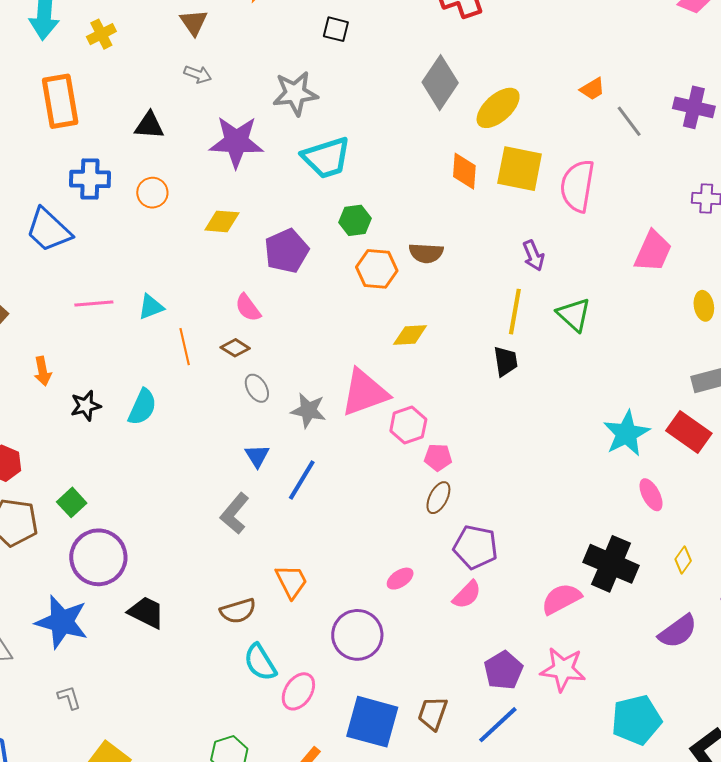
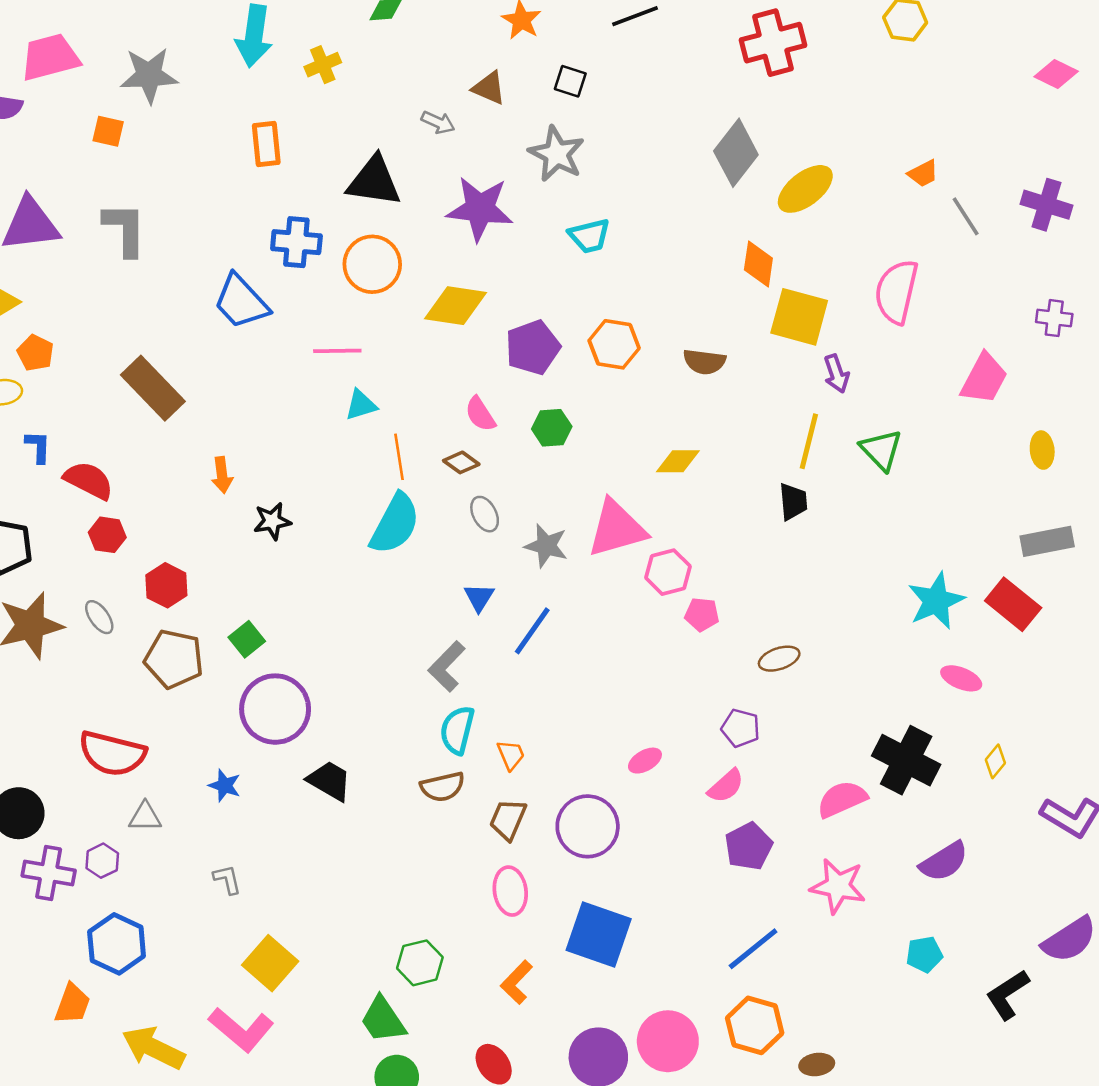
brown triangle: (194, 22) -> (489, 88), moved, turned -36
black square: (336, 29) -> (570, 81), moved
gray star: (295, 93) -> (557, 154), turned 30
orange rectangle: (60, 101) -> (266, 144), size x0.7
black triangle: (149, 125) -> (374, 181), size x1.5
cyan trapezoid: (326, 158) -> (589, 236), size x0.7
yellow square: (520, 169) -> (799, 317), moved
orange circle: (152, 193) -> (372, 264), size x1.5
green hexagon: (355, 220) -> (552, 428), moved
yellow diamond: (222, 221) -> (456, 306), size x1.4
orange hexagon: (377, 269) -> (614, 344), moved
pink line: (94, 304) -> (337, 351), moved
cyan semicircle: (142, 407) -> (395, 524), moved, size x1.4
pink ellipse: (651, 495) -> (961, 678), turned -44
brown ellipse: (438, 498) -> (779, 659), moved, turned 40
purple pentagon: (475, 547) -> (741, 728), size x0.7
orange trapezoid: (291, 581) -> (511, 755), size x0.7
blue star: (62, 622) -> (225, 786), size x0.5
purple semicircle: (678, 631) -> (944, 861), moved
cyan semicircle: (260, 662) -> (457, 730), moved, turned 42
purple pentagon: (503, 670) -> (749, 846), moved
pink ellipse: (298, 691) -> (510, 891), turned -45
brown trapezoid: (433, 713) -> (508, 819), moved
cyan pentagon: (636, 720) -> (924, 954), size x0.6

